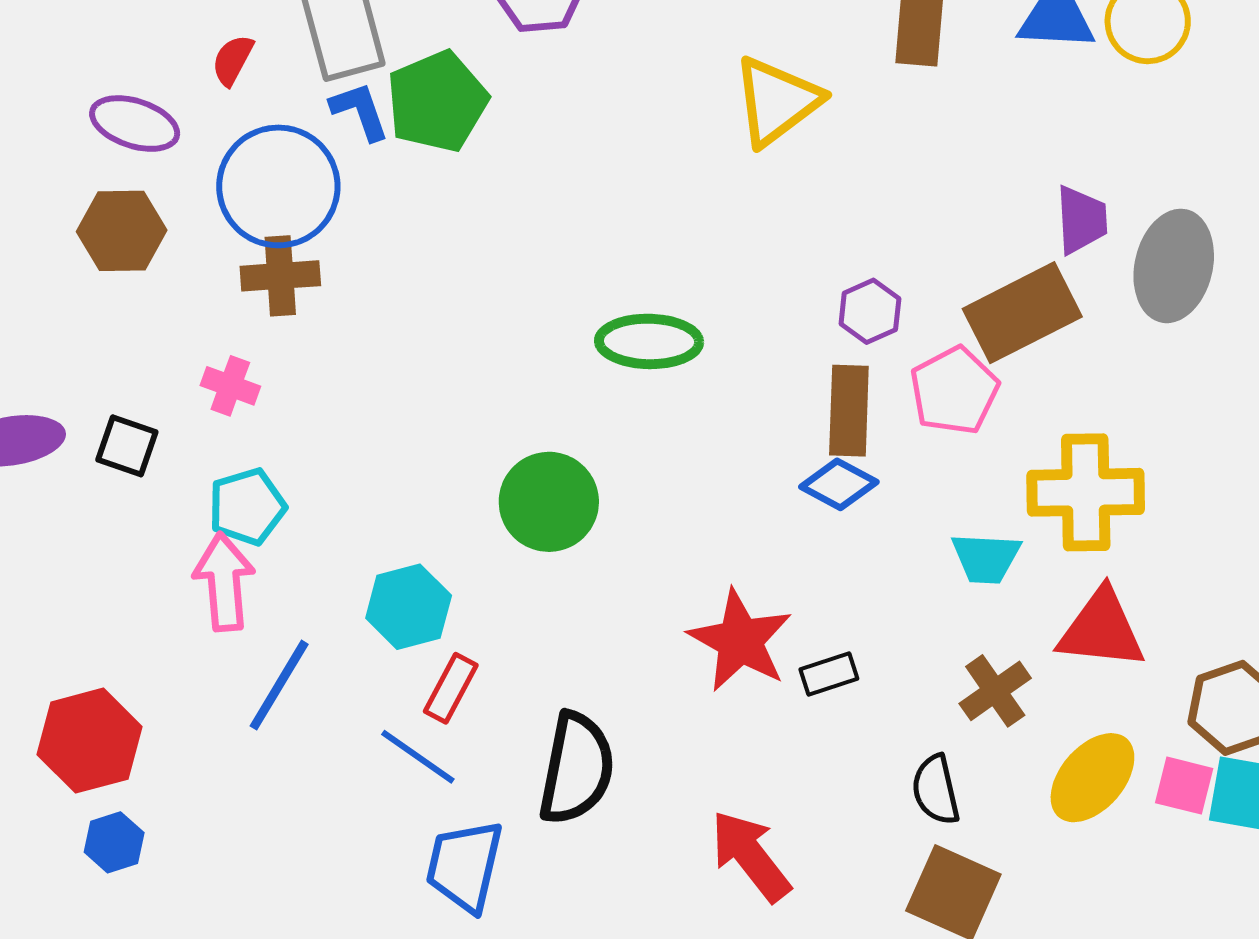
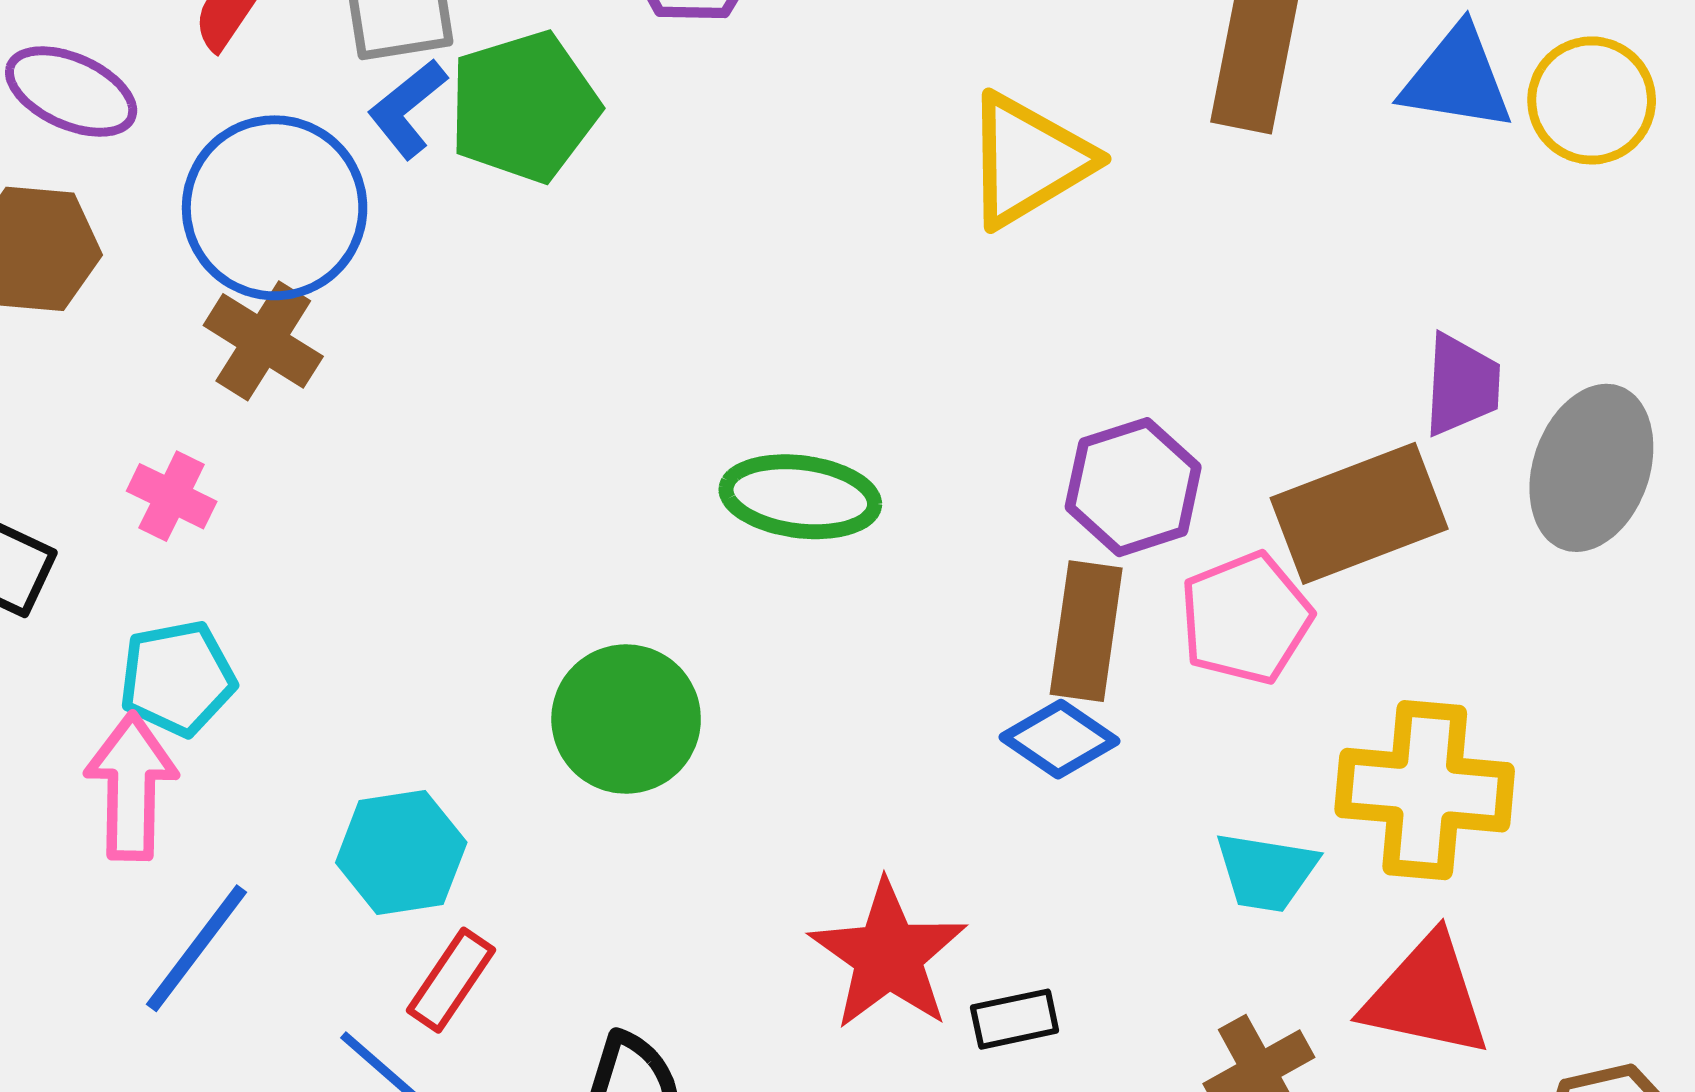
blue L-shape: (360, 111) -> (407, 109), turned -116
brown cross: (280, 276) -> (263, 341), turned 30
purple hexagon: (870, 311) -> (1133, 487), size x1.4

